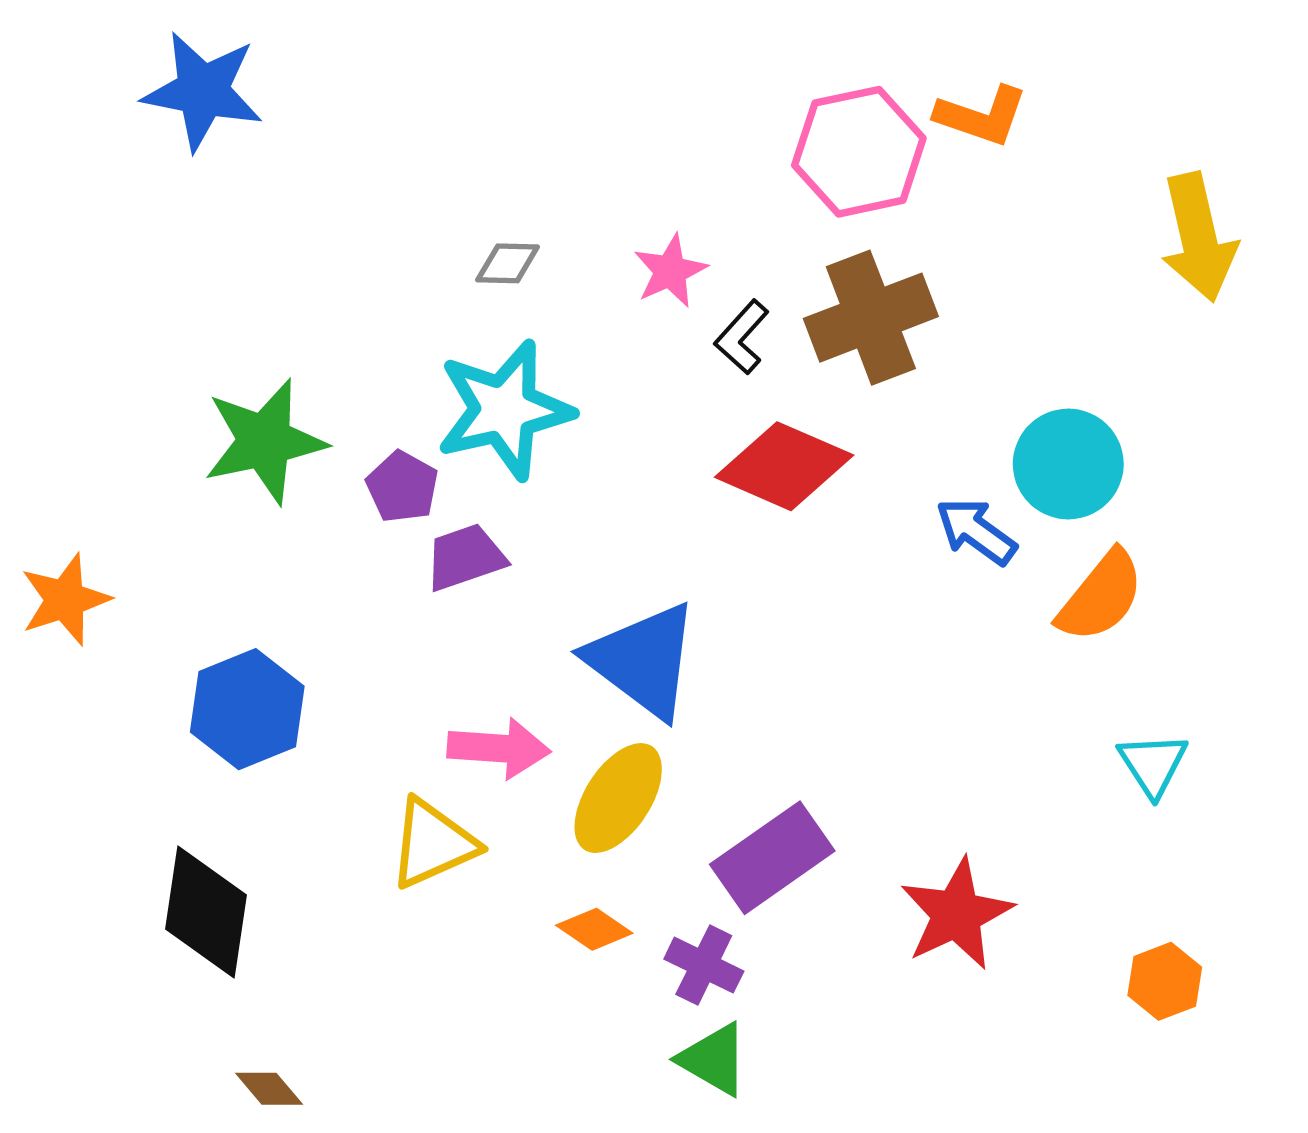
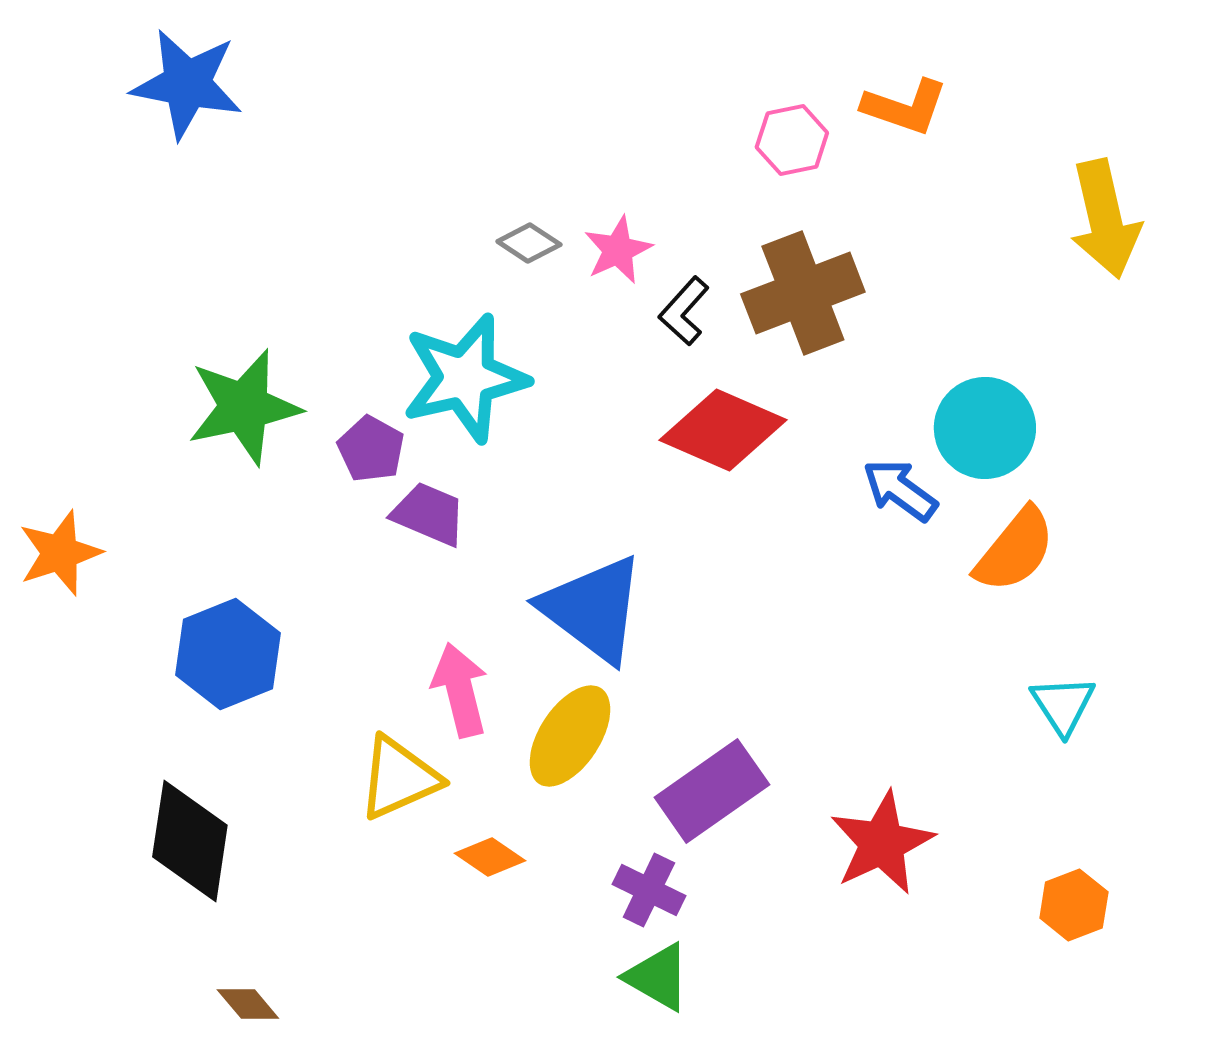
pink hexagon: (859, 152) -> (792, 140), size x0.6
gray diamond: (508, 263) -> (529, 243), moved, turned 32
purple trapezoid: (465, 557) -> (429, 514), turned 42
pink arrow: (499, 748) -> (460, 690), turned -108
orange diamond: (594, 929) -> (490, 857), moved

